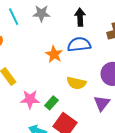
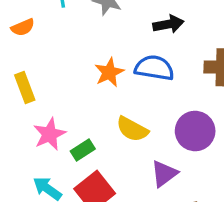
black arrow: (80, 17) -> (168, 24), turned 66
pink star: (30, 99) -> (49, 134), turned 30

